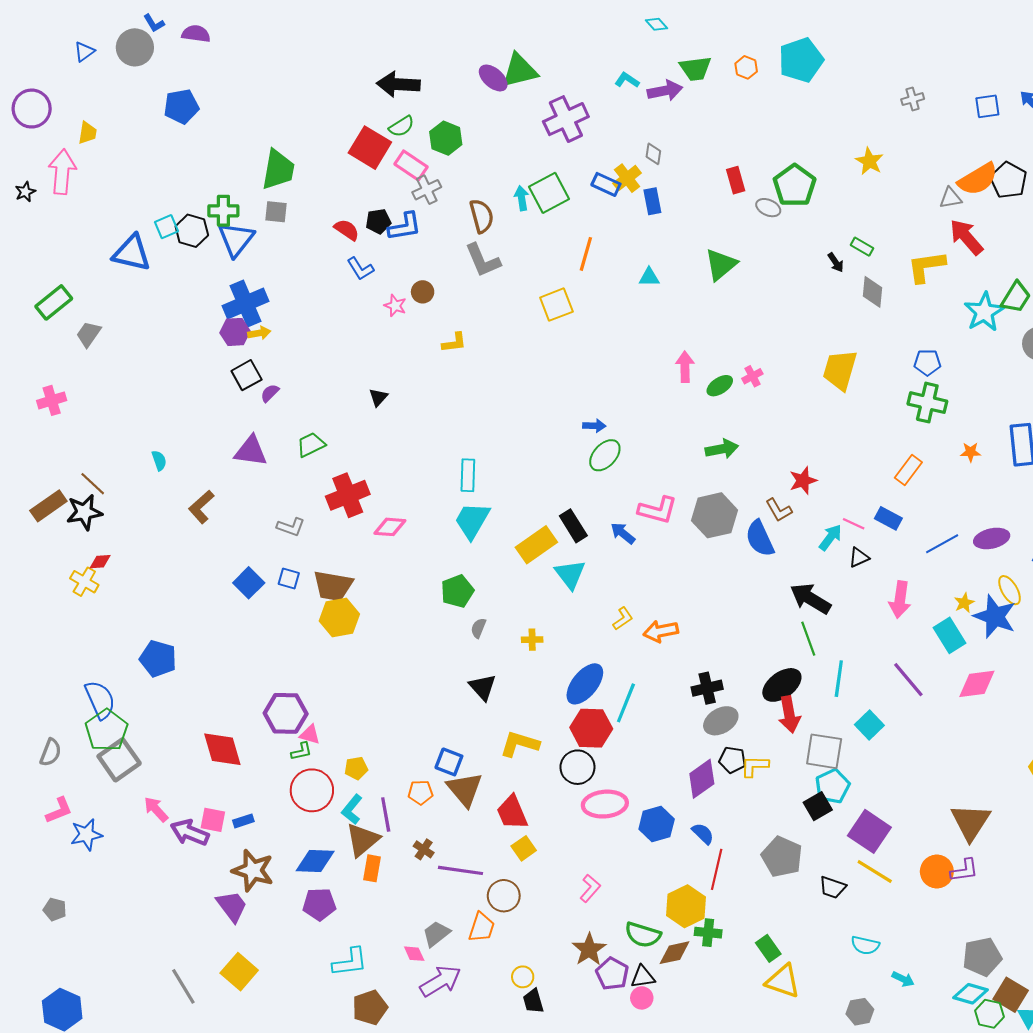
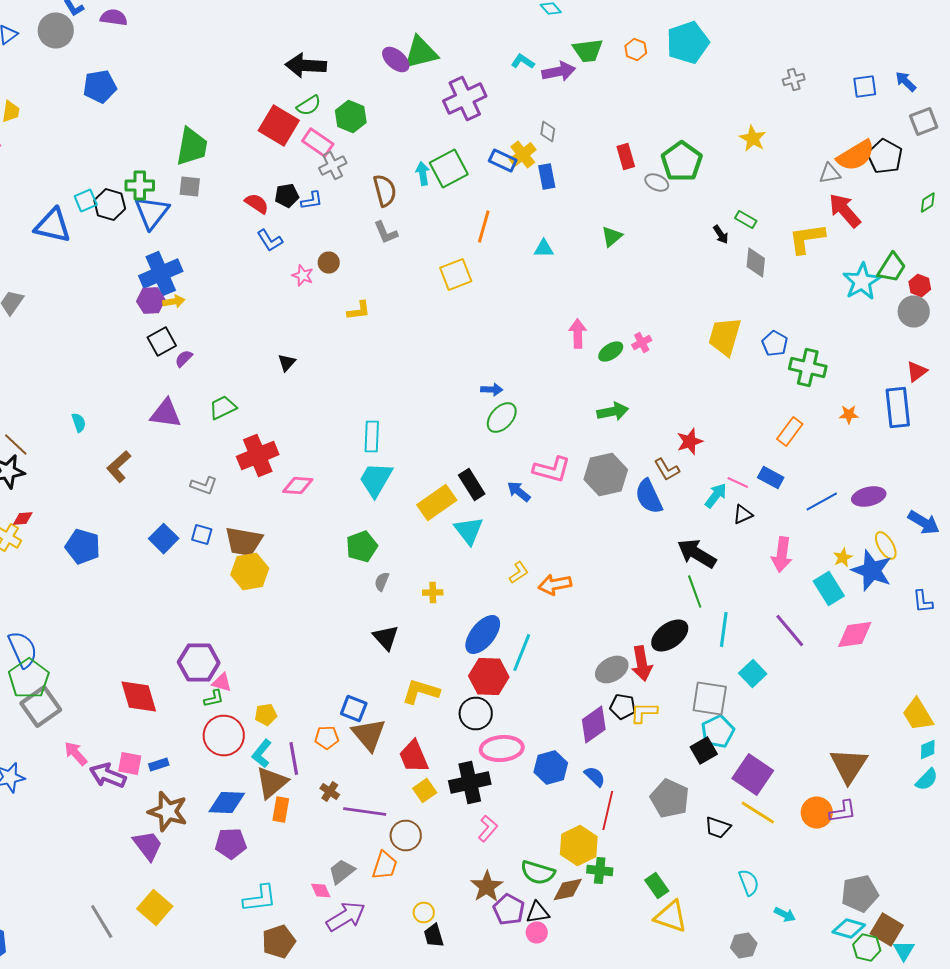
blue L-shape: (405, 227) -> (312, 200), size x0.7
gray L-shape: (483, 260) -> (386, 232), size x0.7
green triangle: (721, 265) -> (612, 236), size x0.7
blue pentagon: (927, 363) -> (775, 344), moved, turned 30
blue pentagon: (158, 659) -> (83, 546), moved
black cross: (707, 688) -> (470, 782), moved, size x1.4
red arrow: (789, 714) -> (642, 664), moved
cyan semicircle: (865, 945) -> (749, 882), turned -124

